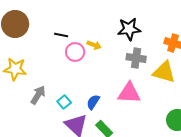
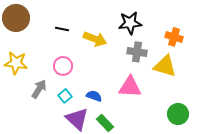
yellow arrow: (94, 45) -> (95, 39), size x1.6
pink circle: (75, 52) -> (63, 66), moved
blue semicircle: (93, 102) -> (94, 96), turned 77

